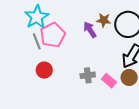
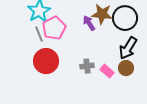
brown star: (104, 20) -> (102, 14), size x1.5
red circle: (44, 70) -> (46, 61), size x1.6

